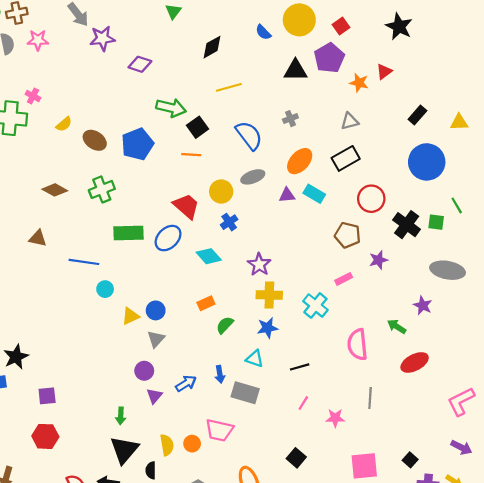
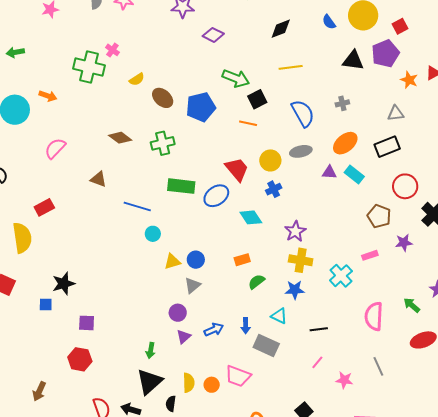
gray line: (370, 398) -> (378, 366), turned -36

